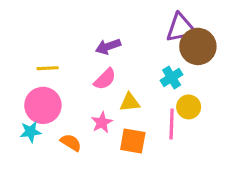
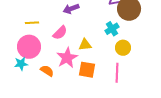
pink semicircle: (105, 79) -> (60, 33), moved
pink star: (102, 122) -> (67, 58), size x1.5
pink line: (172, 124) -> (117, 73), moved

